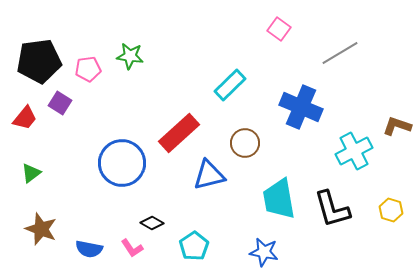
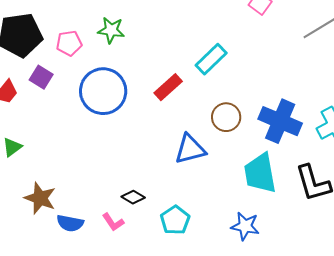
blue cross: (301, 107) -> (280, 121), moved
red rectangle: (179, 133) -> (168, 87), moved, size x0.7
blue circle: (122, 163) -> (103, 91), moved
brown star: (41, 229) -> (40, 198), moved

